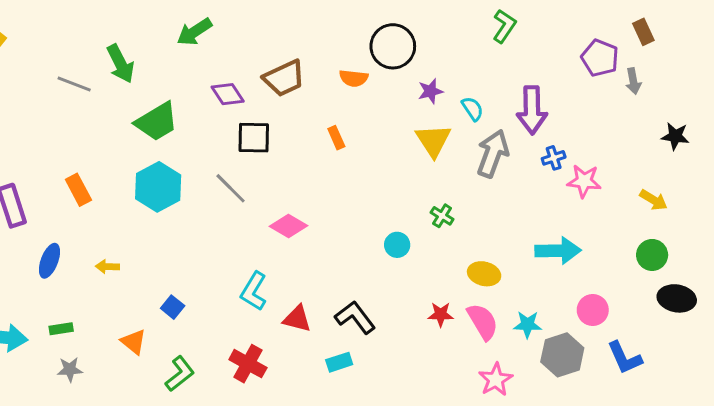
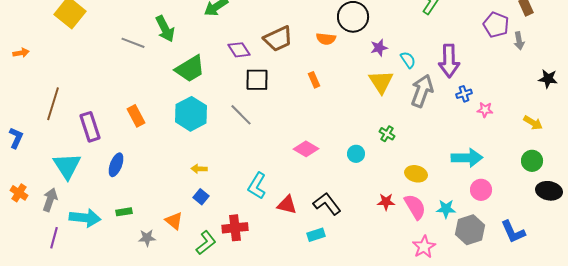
pink star: (584, 181) -> (485, 110), size x0.7
pink diamond: (288, 226) -> (306, 149), moved
yellow arrow: (107, 267) -> (199, 169), moved
pink circle: (593, 310) -> (481, 190), moved
red cross: (248, 364) -> (235, 228), moved, turned -35
gray star: (70, 369) -> (147, 238), moved

